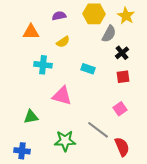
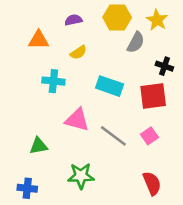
black cross: (122, 53) -> (164, 66), moved, turned -32
cyan rectangle: (88, 69) -> (110, 86), size x1.5
red square: (123, 77) -> (153, 96), size x1.6
gray line: (98, 130) -> (113, 136), moved

